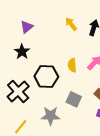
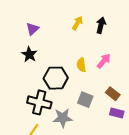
yellow arrow: (71, 24) -> (77, 23), turned 72
black cross: (18, 92) -> (39, 102), moved, turned -30

